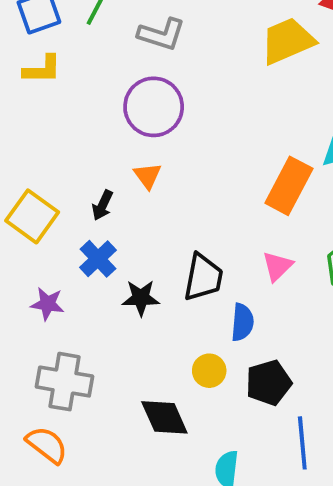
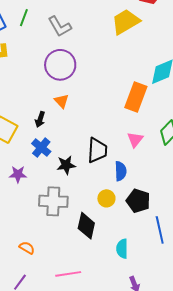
gray L-shape: (161, 34) -> (60, 26), turned 50
gray cross: (64, 382) -> (53, 201), moved
black pentagon: (269, 383) -> (138, 201), turned -30
black diamond: (164, 417) -> (86, 226), turned 44
orange semicircle: (47, 445) -> (27, 248), size x0.7

